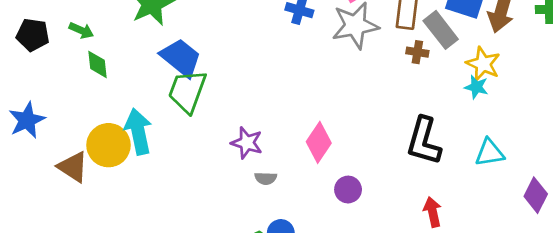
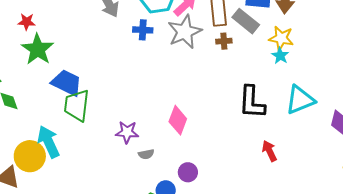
brown cross: (417, 52) -> (224, 41), moved
cyan star: (476, 87) -> (280, 56), turned 30
cyan triangle: (490, 153) -> (300, 100), size x1.4
purple circle: (348, 190) -> (188, 172), moved

